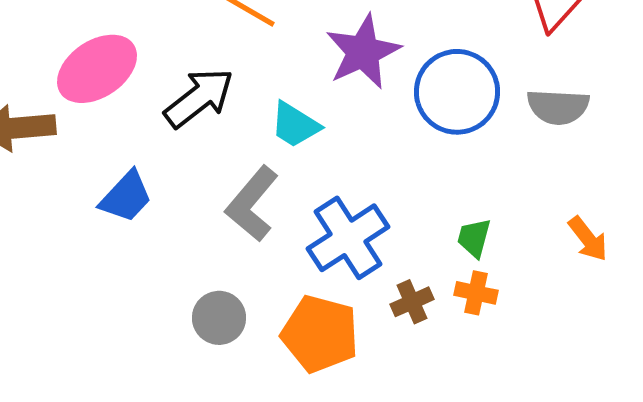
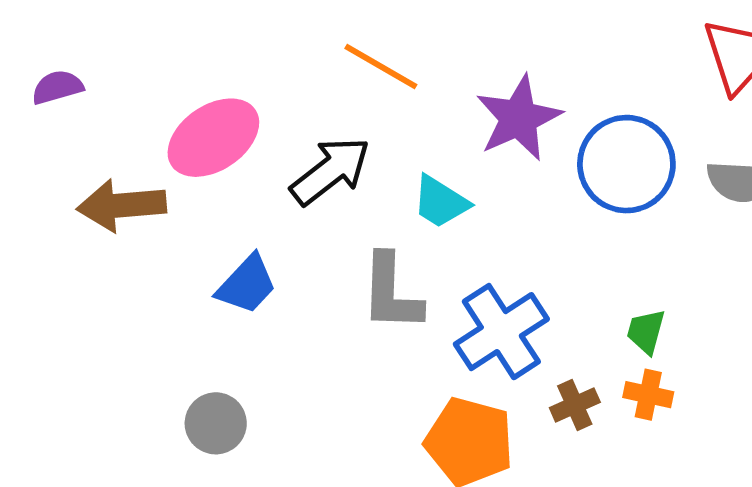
gray L-shape: (252, 204) -> (391, 293), turned -38
gray circle: (219, 318) -> (216, 423), moved

